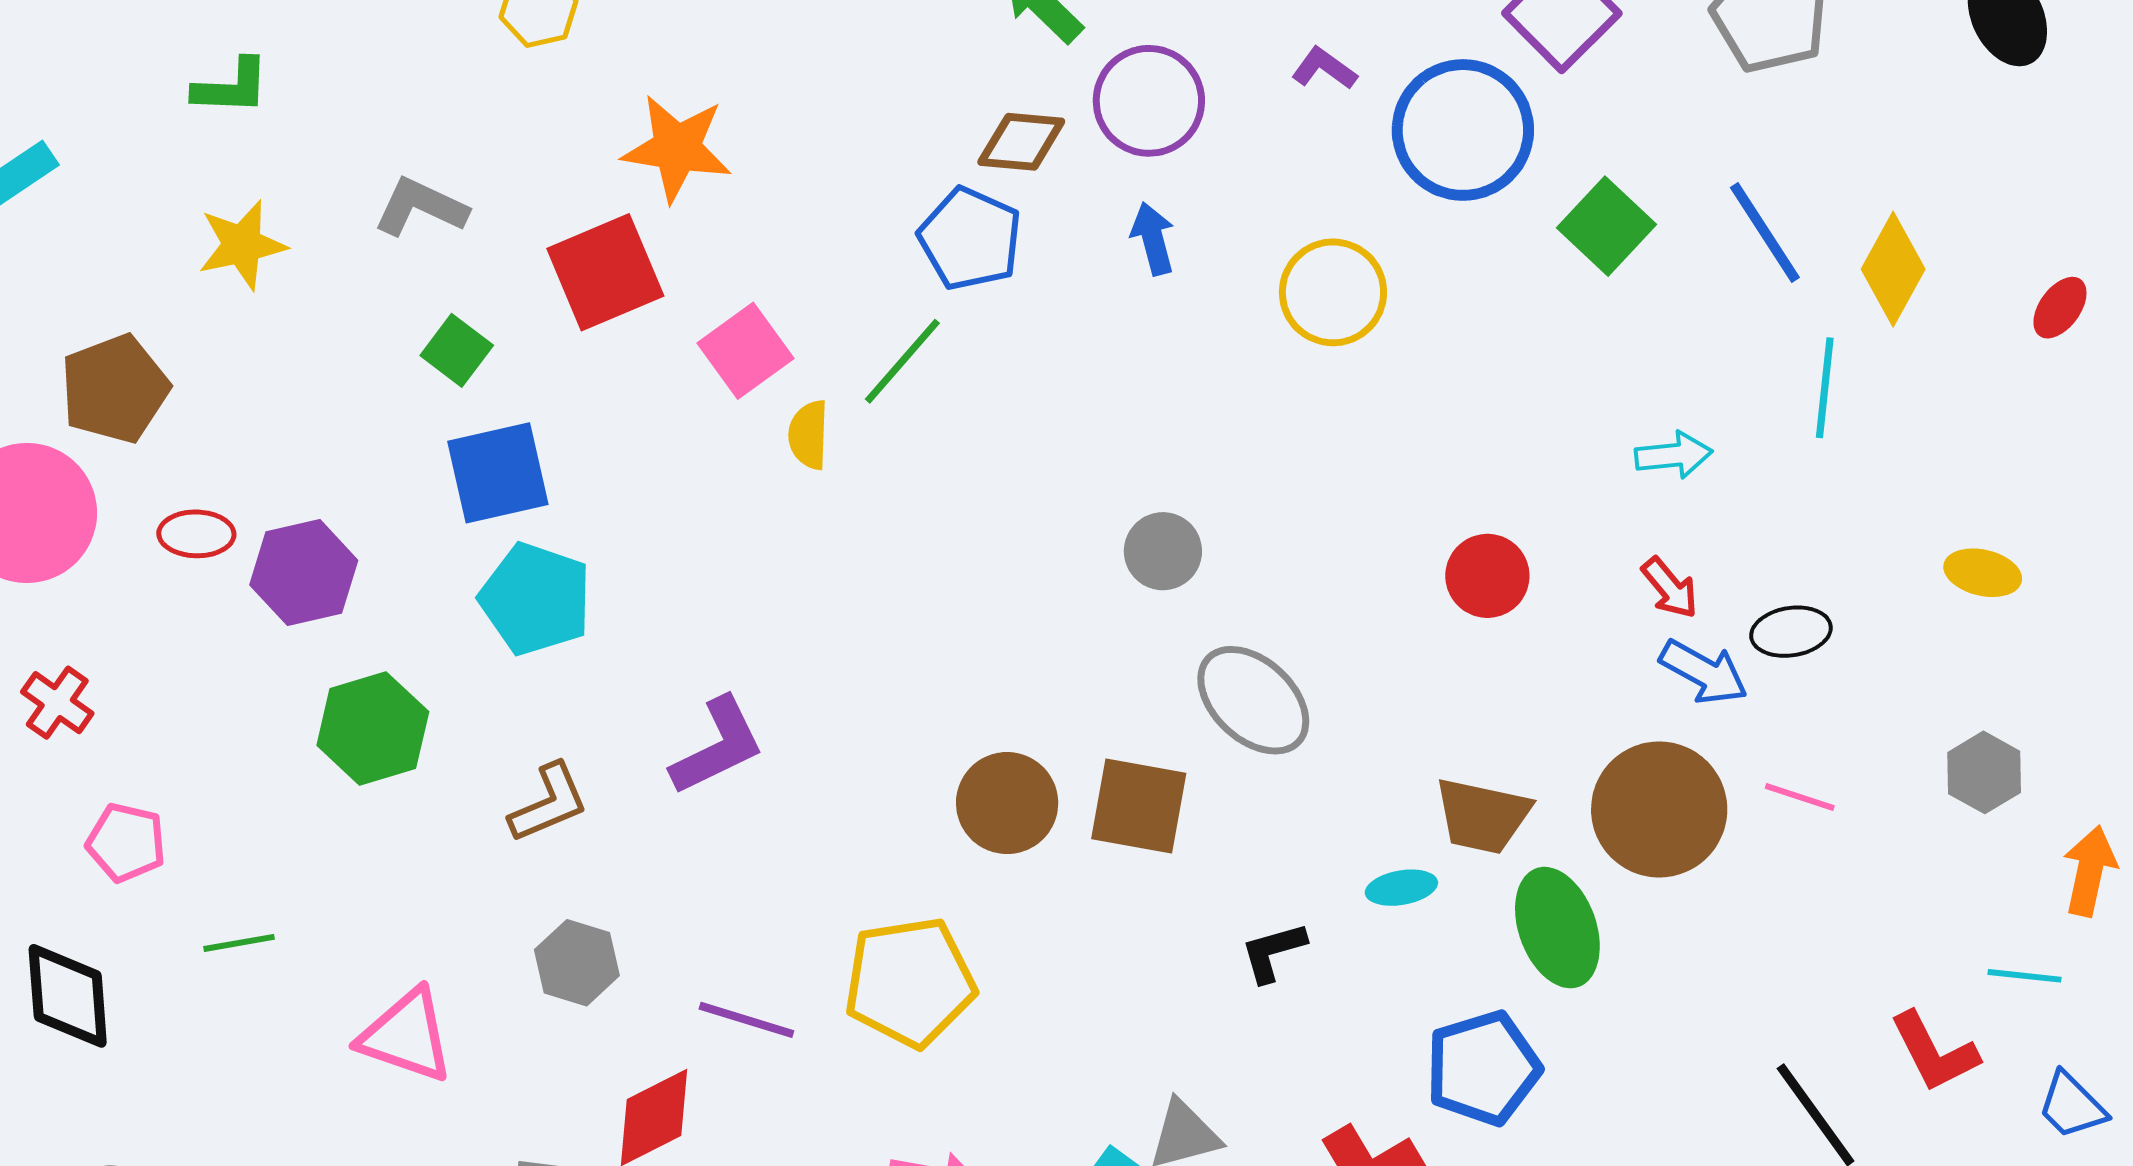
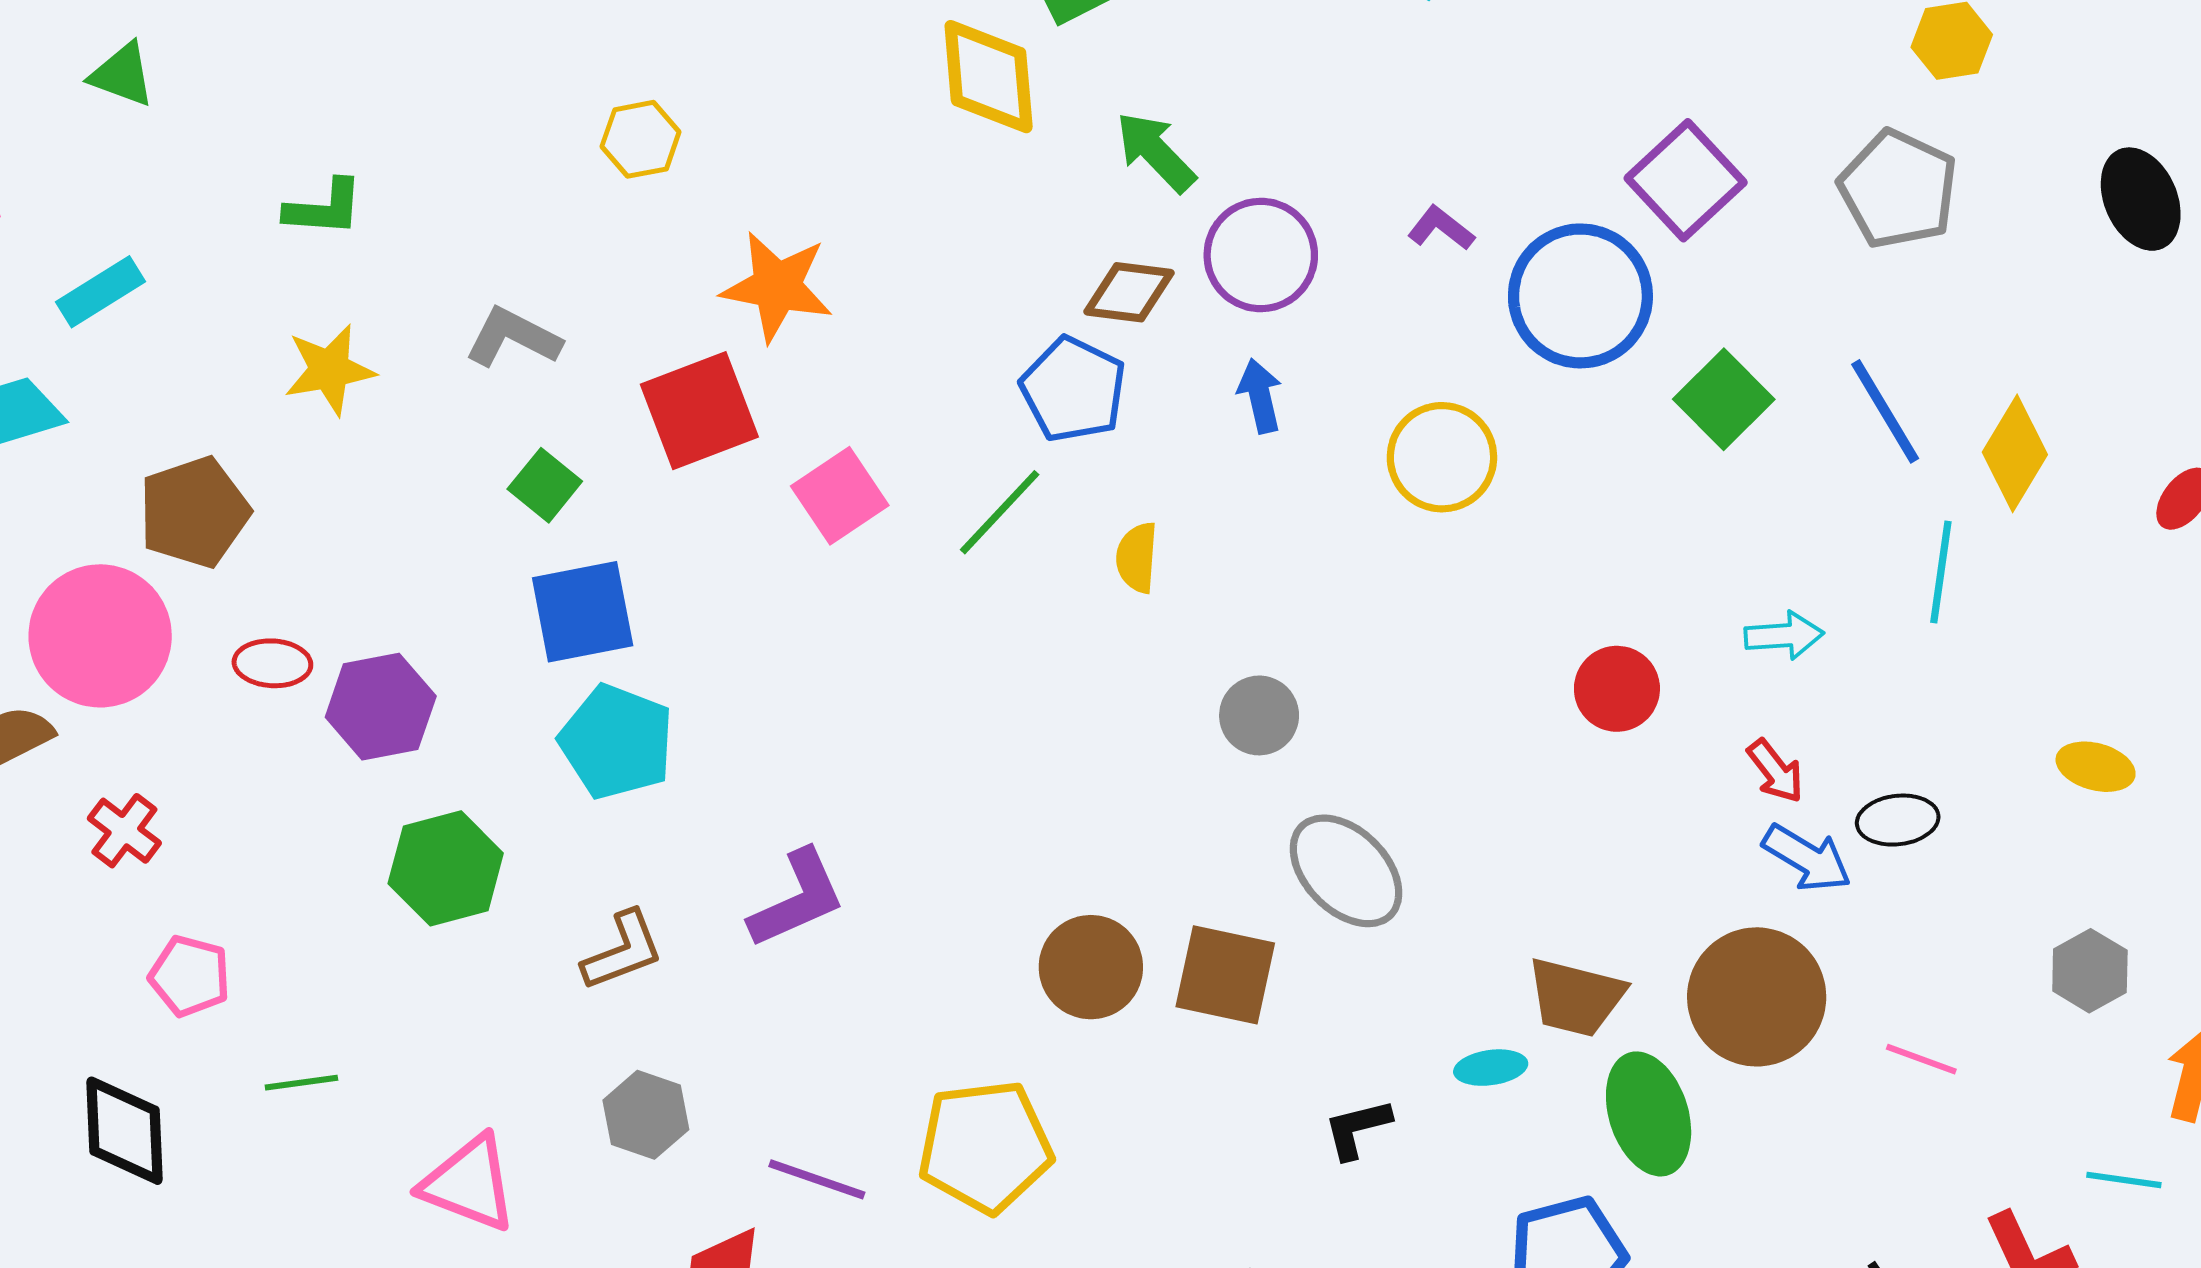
yellow semicircle: (809, 435) -> (1137, 558), moved
red circle: (1487, 576) -> (1617, 689), moved
pink line: (1800, 797) -> (1921, 1059), moved

